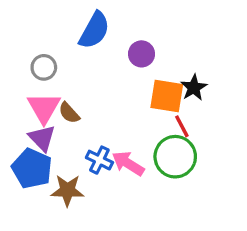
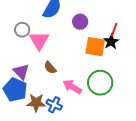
pink triangle: (44, 108) -> (39, 41), moved
brown semicircle: (69, 113) -> (50, 68), moved
red line: (182, 126) -> (114, 30), moved, turned 48
blue cross: (99, 160) -> (54, 105), moved

